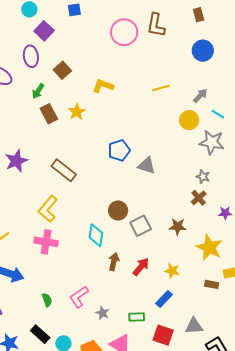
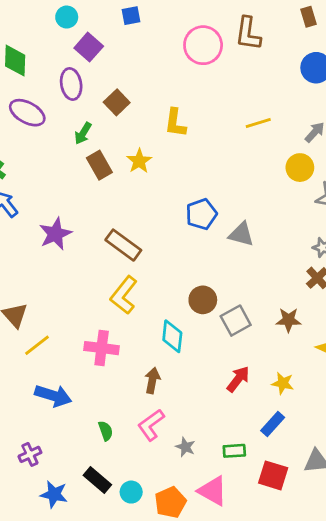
yellow L-shape: (103, 86) -> (175, 123), turned -100
yellow L-shape: (48, 209) -> (124, 295), moved
brown arrow: (114, 262) -> (152, 380), moved

